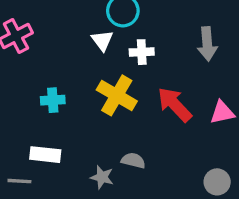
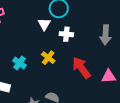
yellow cross: (117, 95) -> (48, 58), size x0.6
cyan cross: (53, 100) -> (20, 63), moved, turned 32

